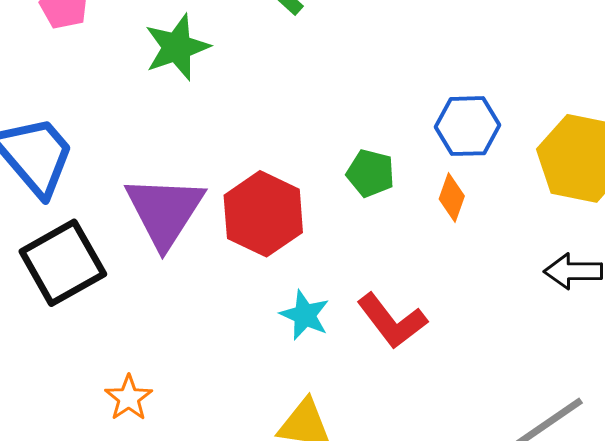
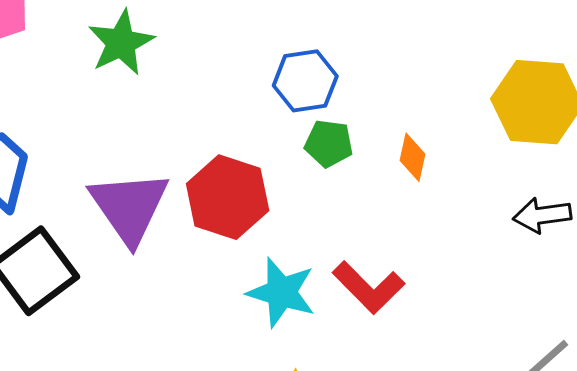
blue hexagon: (468, 126) -> (305, 81), moved
cyan star: (305, 315) -> (281, 292), size x1.4

